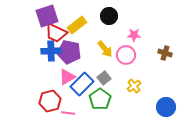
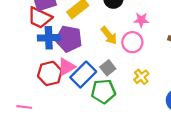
red trapezoid: (56, 33) -> (40, 18), moved
green pentagon: (100, 99) -> (103, 91), turned 30
red hexagon: (50, 101) -> (50, 73), moved
pink line: (68, 113) -> (24, 107), moved

